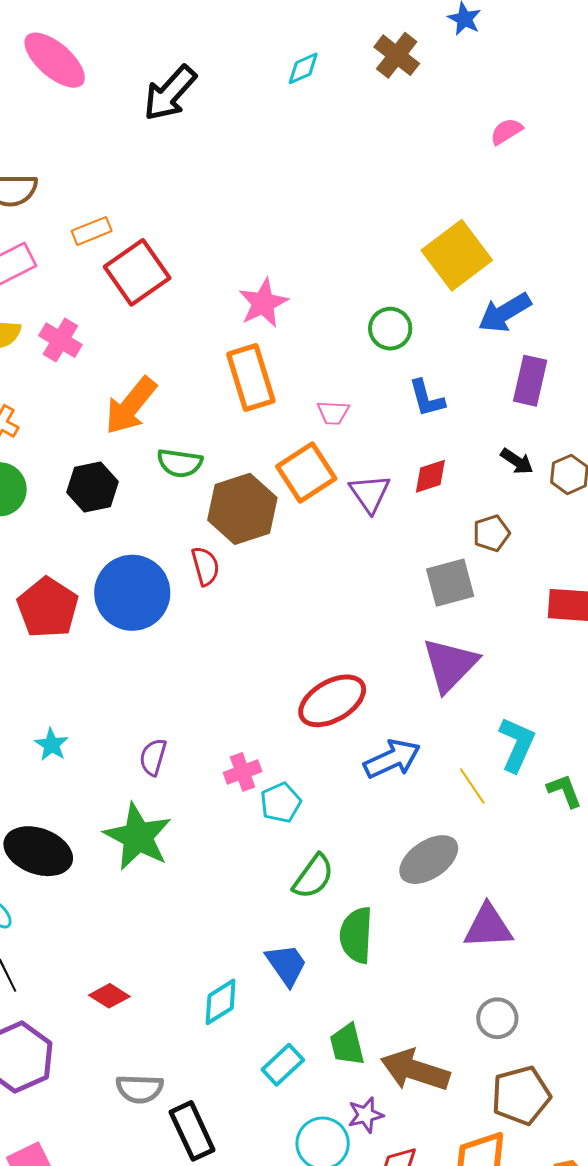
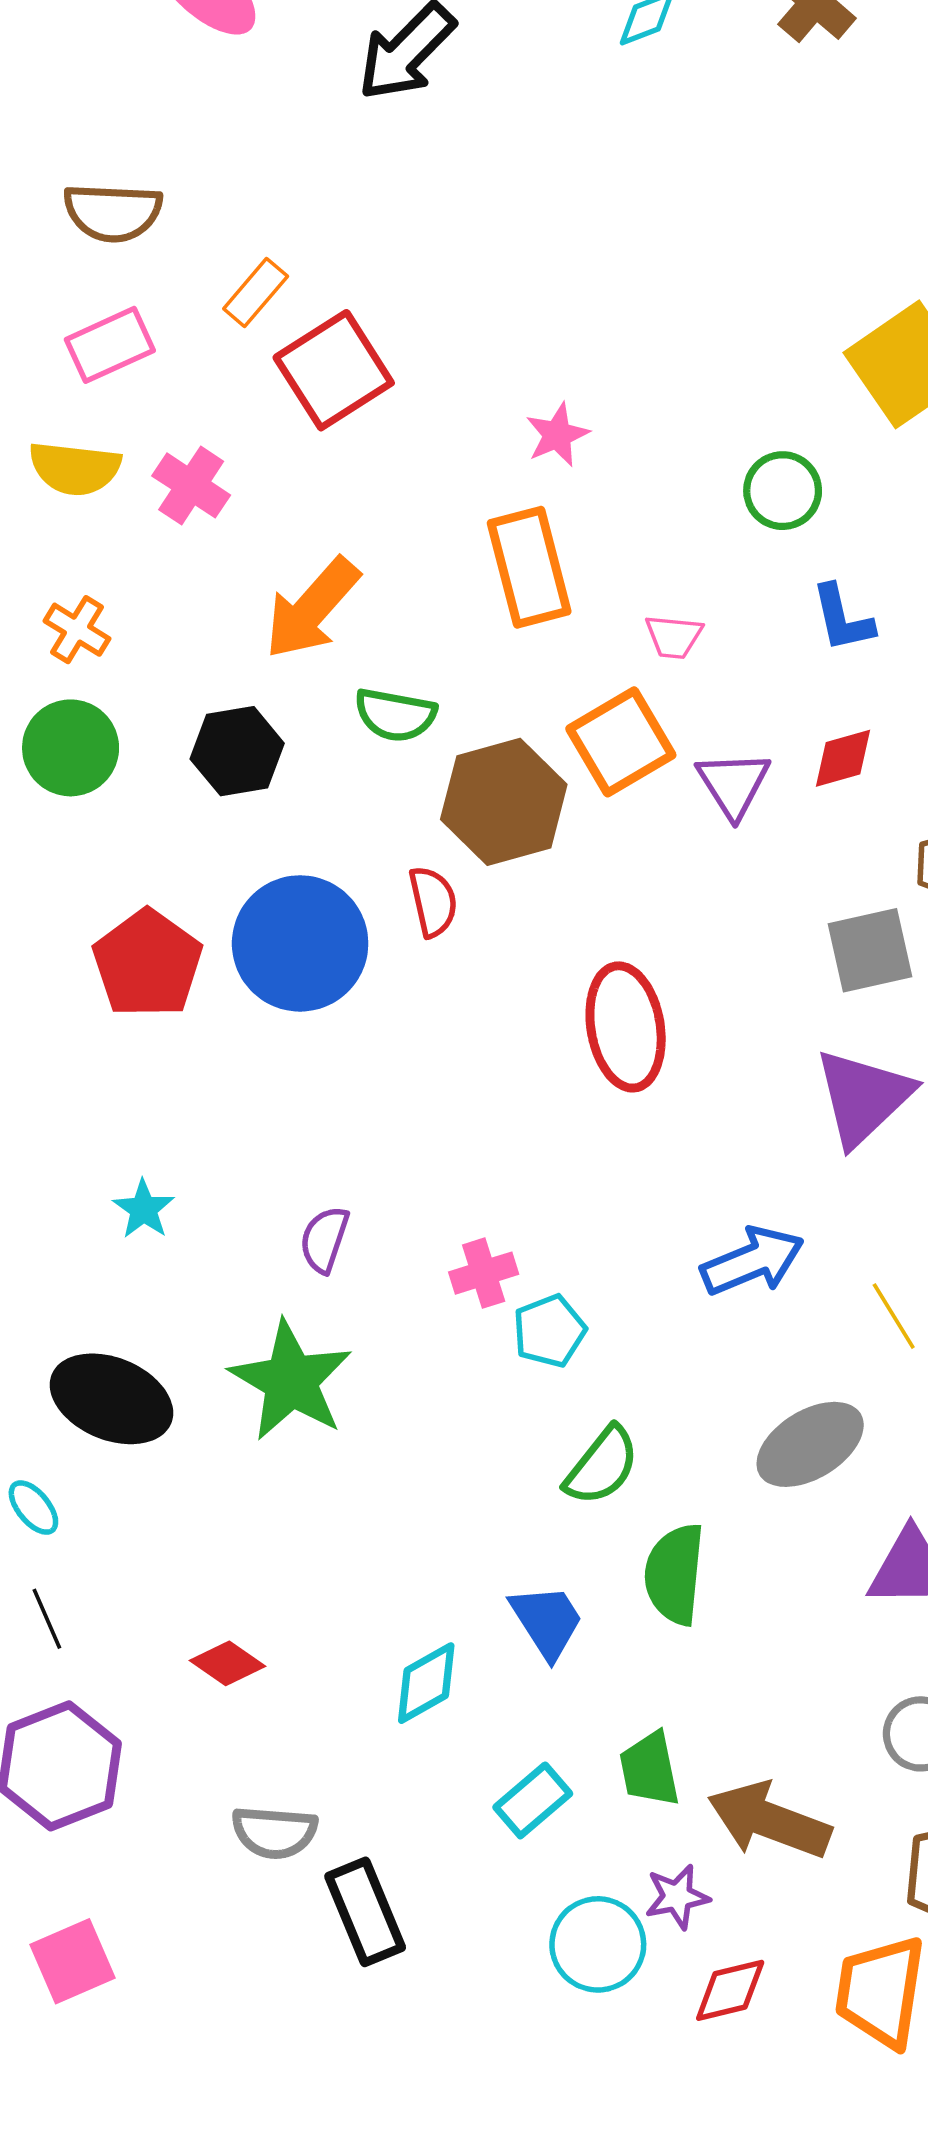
orange rectangle: (92, 231) -> (256, 292), turned -30
pink star: (263, 303) -> (557, 435), size x0.7
red ellipse: (332, 701) -> (626, 1027), moved, turned -72

